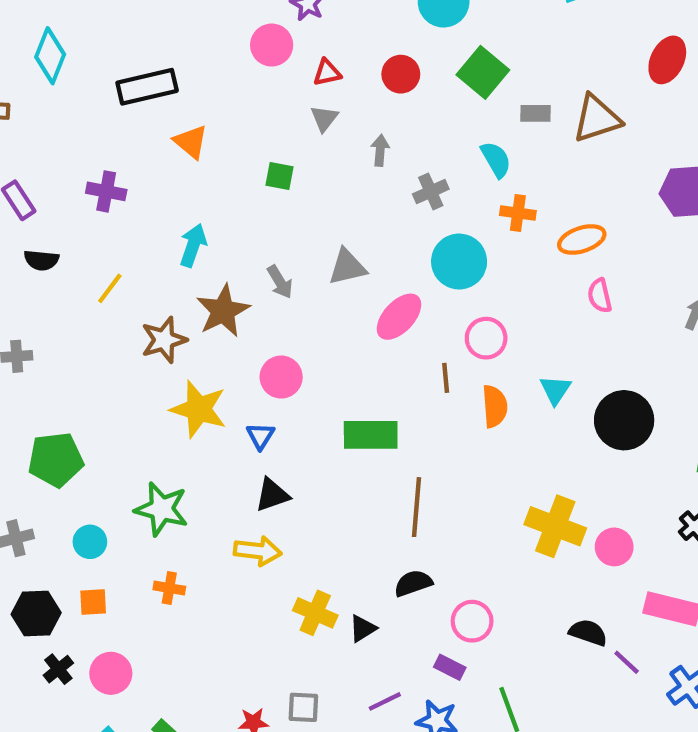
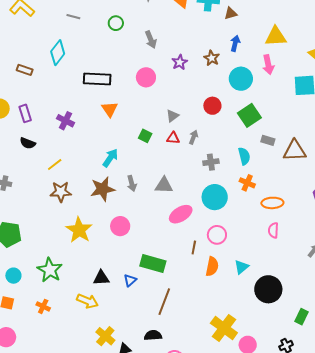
pink circle: (272, 45) -> (146, 77), moved
red triangle: (327, 73) -> (173, 138), moved
cyan arrow: (193, 245) -> (110, 158), moved
brown star: (164, 340) -> (61, 192), moved
blue triangle: (260, 436) -> (130, 280), moved

